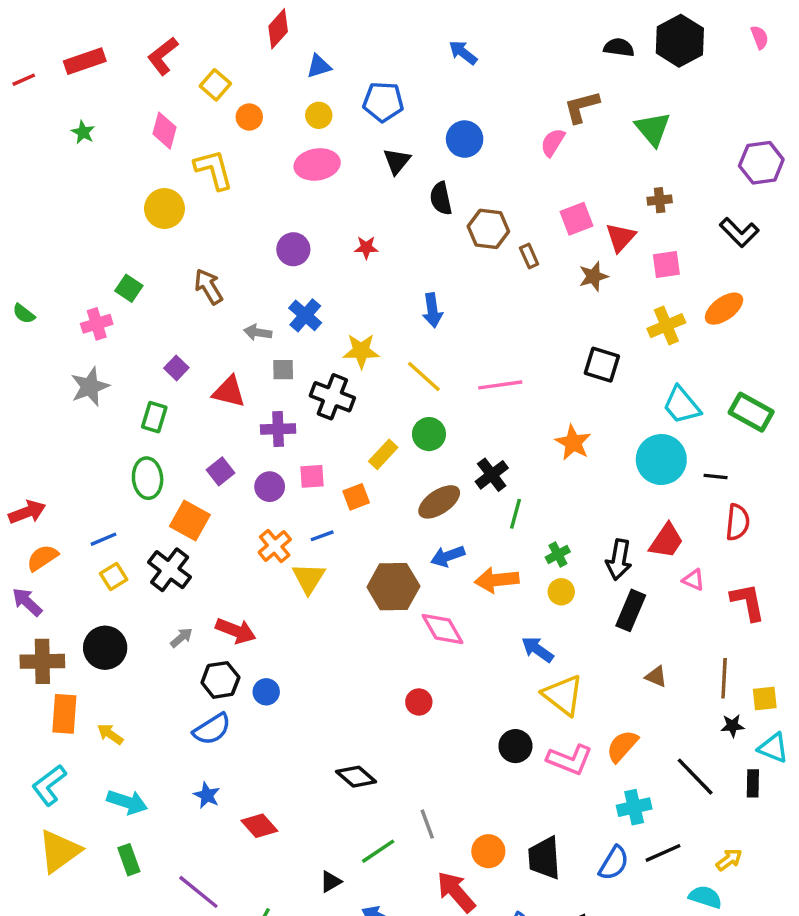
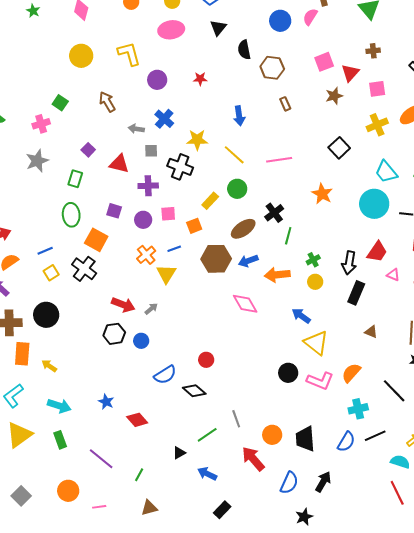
blue circle: (465, 139) -> (280, 21), moved
yellow L-shape: (214, 170) -> (129, 54), moved
brown rectangle: (529, 256) -> (285, 104), moved
black square: (602, 365) -> (339, 148), turned 30
purple square: (220, 471) -> (114, 211), turned -35
brown hexagon: (393, 587) -> (216, 259), moved
gray arrow: (181, 638) -> (151, 309), moved
red circle: (419, 702) -> (206, 360), moved
blue semicircle: (212, 729) -> (165, 375), moved

